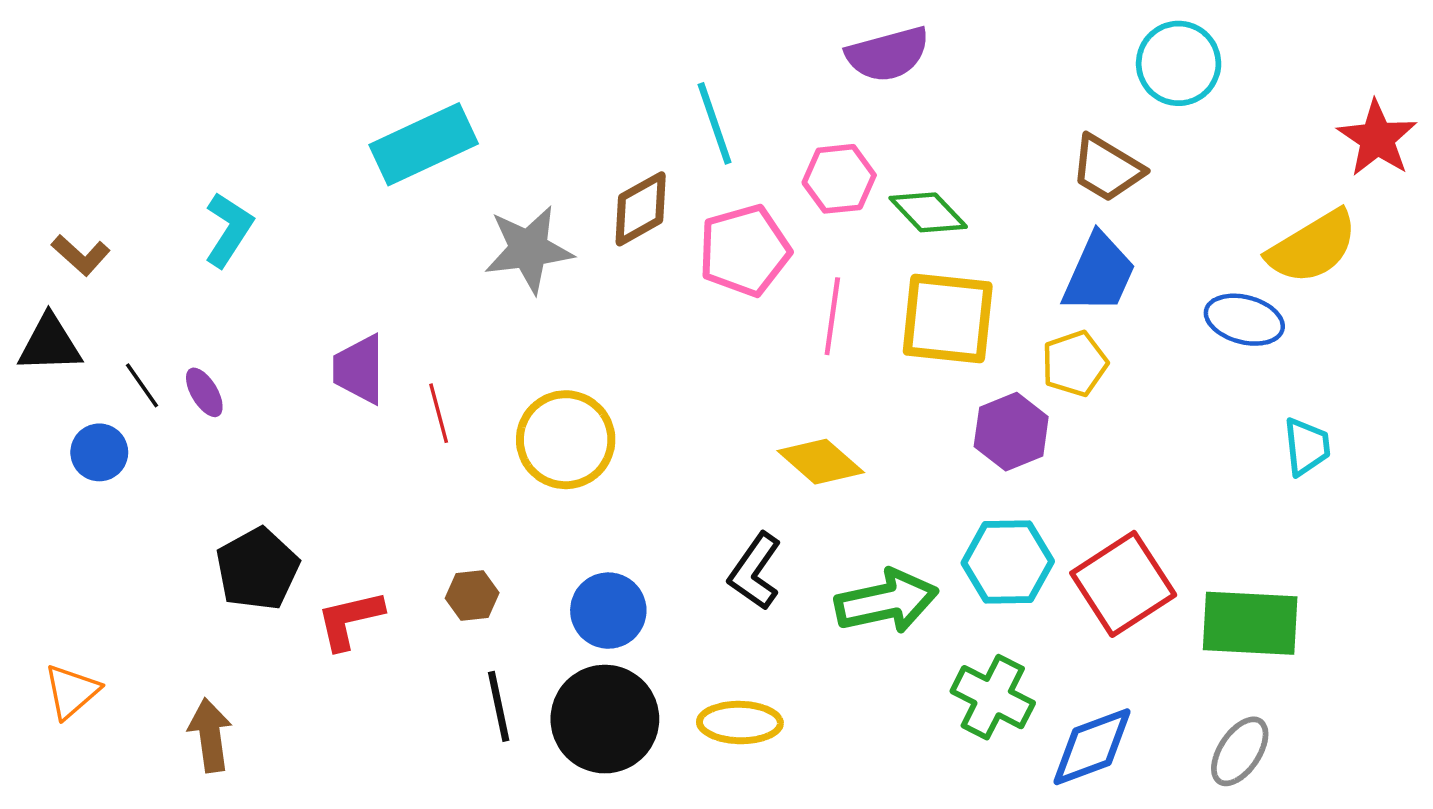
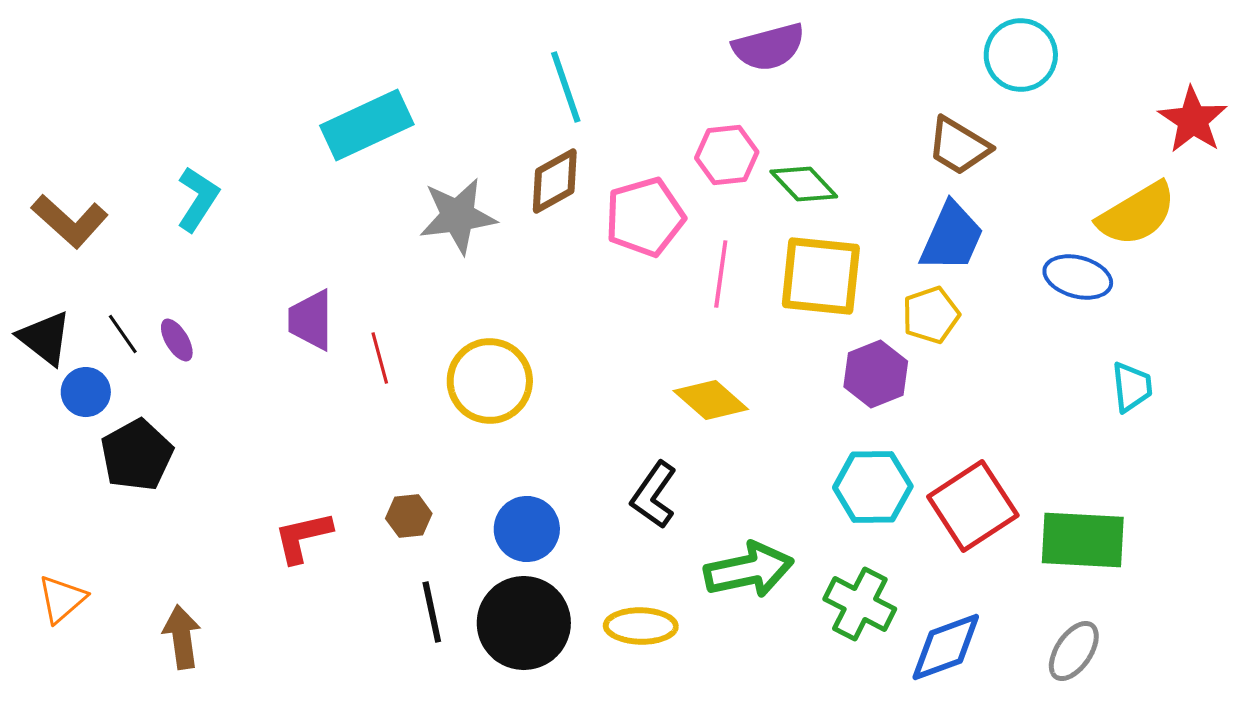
cyan line: (715, 123) -> (566, 87), moved
brown L-shape: (81, 255) -> (70, 221), size x1.5
black triangle: (50, 344) -> (45, 338), moved, turned 40
black pentagon: (257, 569) -> (137, 455), moved
green arrow: (887, 601) -> (749, 570), moved

